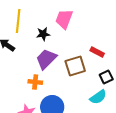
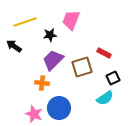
yellow line: (18, 21) -> (25, 22), turned 65

